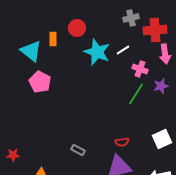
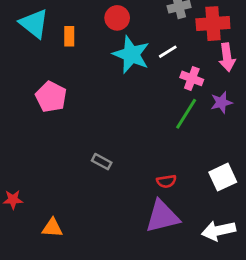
red circle: (77, 28) -> (117, 18), moved
cyan triangle: (31, 51) -> (34, 24), moved
gray rectangle: (78, 150) -> (102, 162), moved

